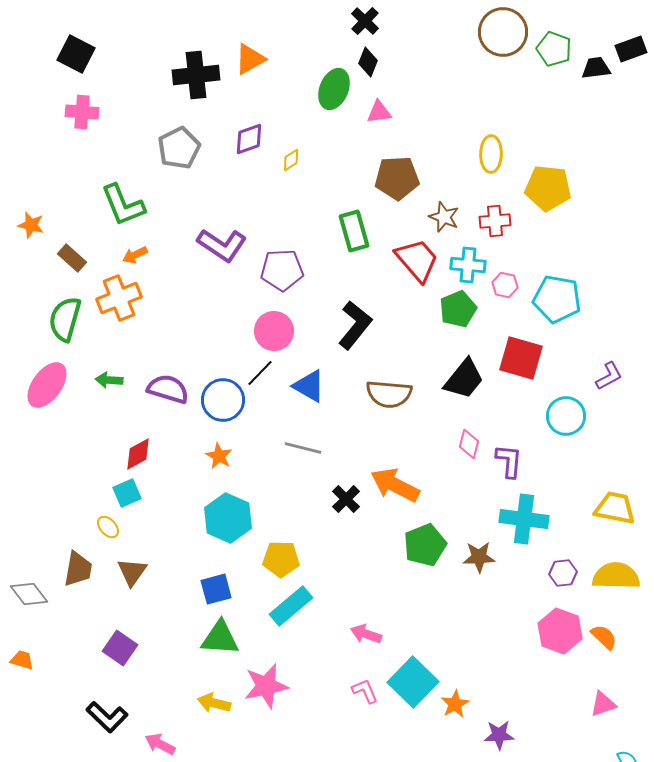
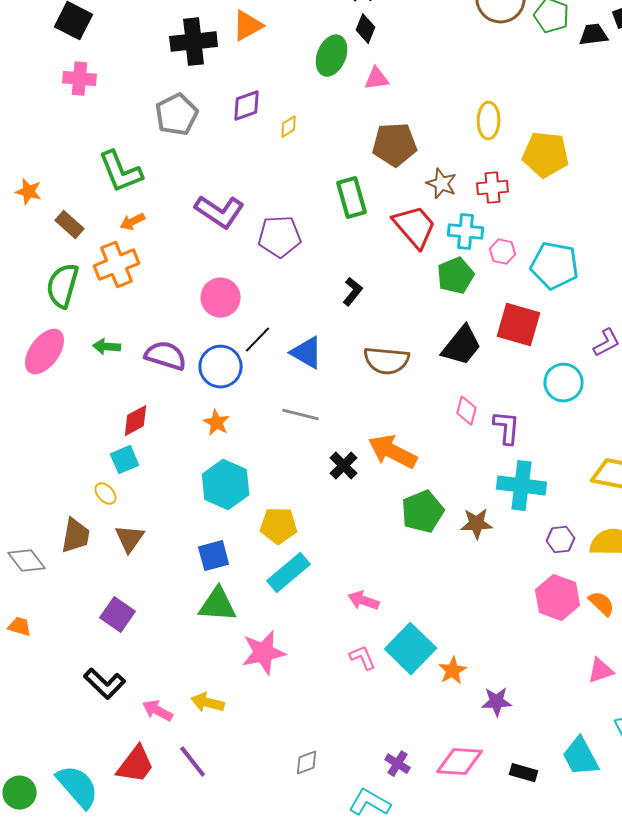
black L-shape: (355, 325) -> (353, 292), size x0.6
pink circle: (274, 331) -> (221, 298), moved
yellow arrow: (214, 703) -> (208, 703), moved

